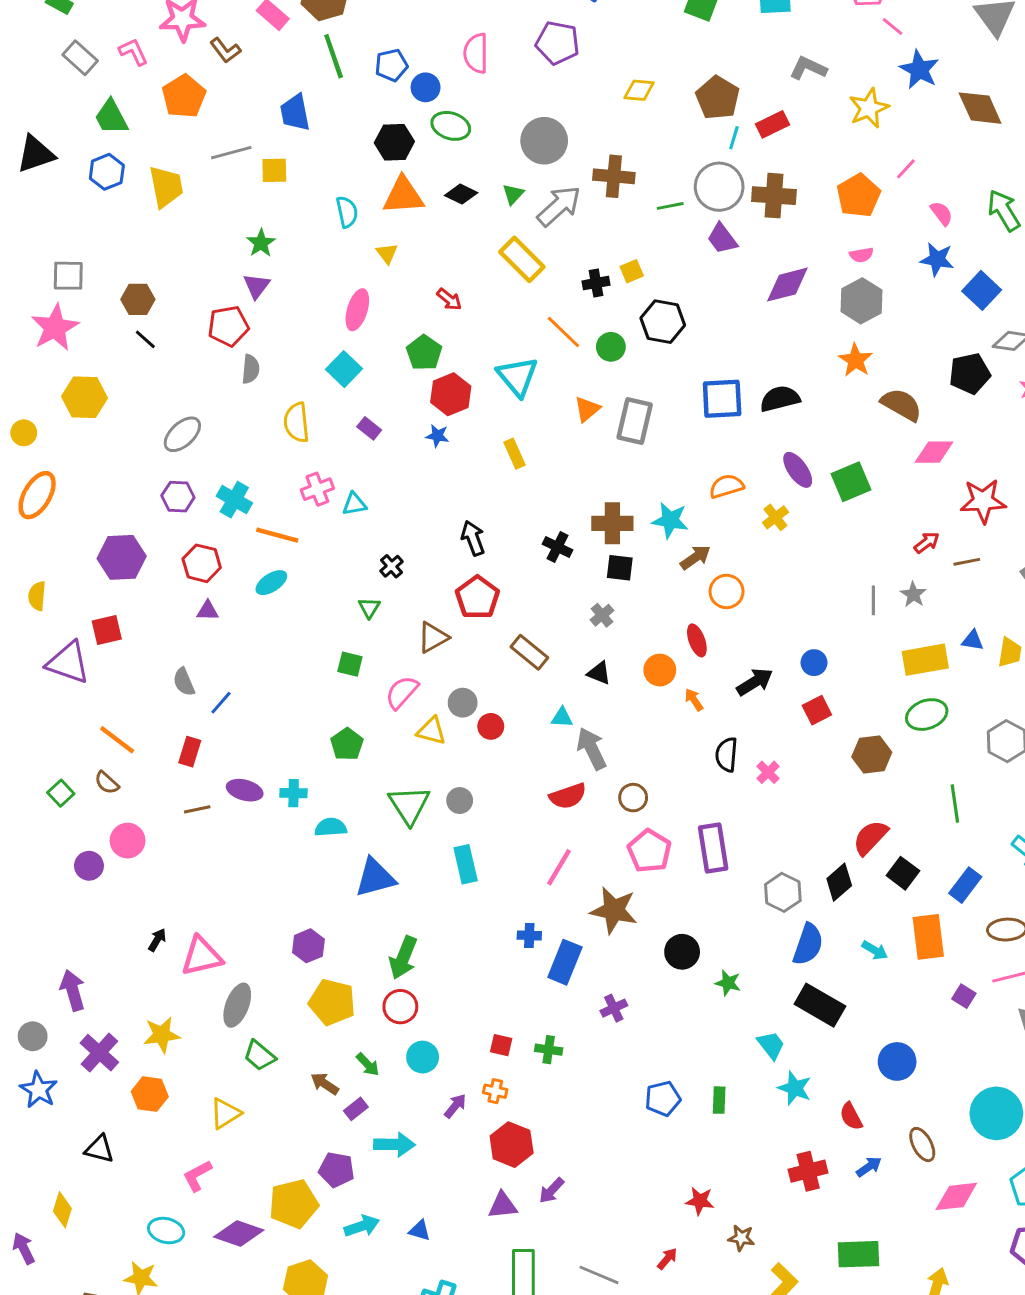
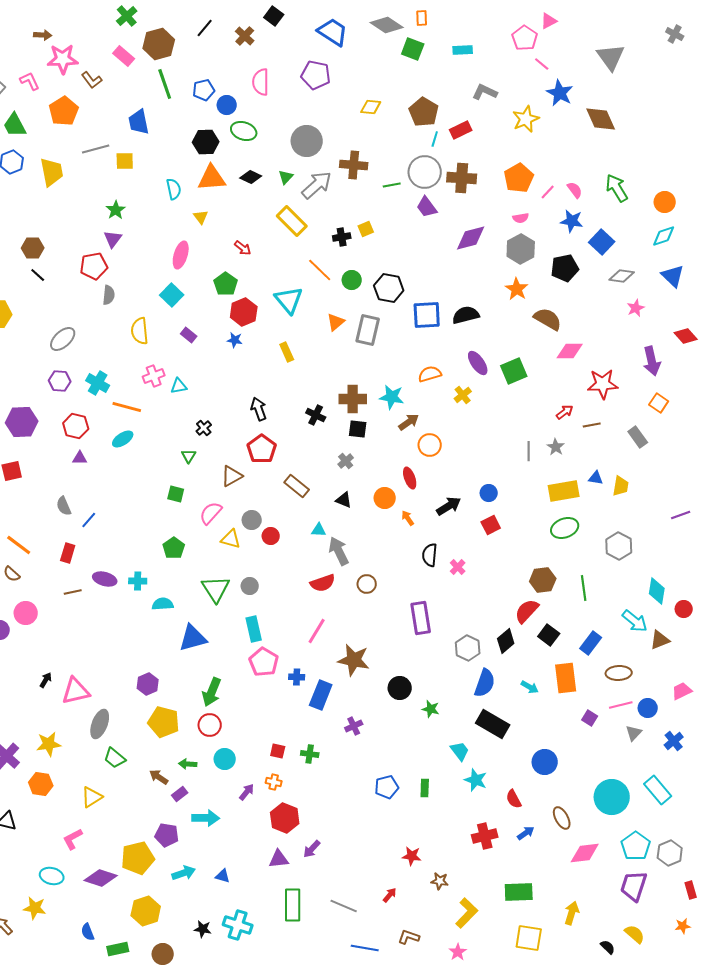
pink line: (906, 169) -> (548, 192), moved
black hexagon: (663, 322) -> (389, 288), moved
black pentagon: (970, 374) -> (565, 268), moved
brown hexagon: (872, 755) -> (543, 580), moved
pink pentagon: (649, 851) -> (264, 662), moved
green arrow: (368, 1064) -> (188, 764), turned 138

